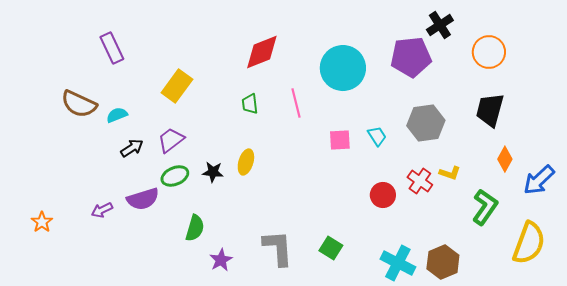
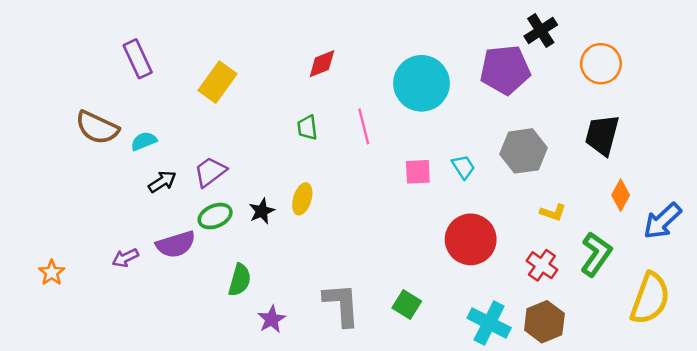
red diamond: (262, 52) -> (322, 64), size x0.7
yellow rectangle: (177, 86) -> (218, 82), moved
black star: (213, 172) -> (262, 211), turned -30
red cross: (420, 181) -> (542, 265), moved
red circle: (383, 195) -> (471, 239), size x1.6

